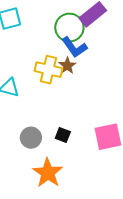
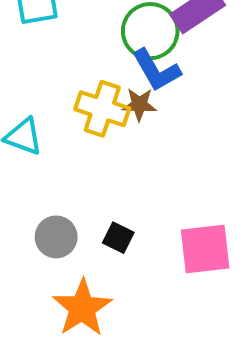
brown star: (67, 66) -> (139, 104), turned 30

